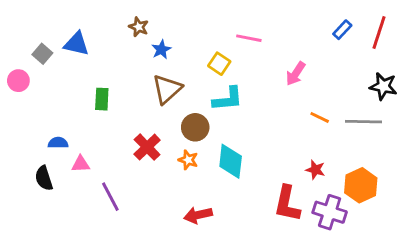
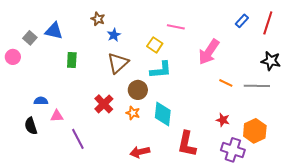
pink arrow: (296, 74) -> (209, 52), size x1.5
green rectangle: (102, 99) -> (72, 60), moved
red L-shape: (287, 204) -> (187, 144), moved

